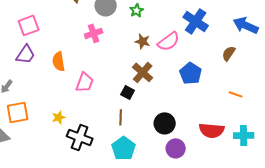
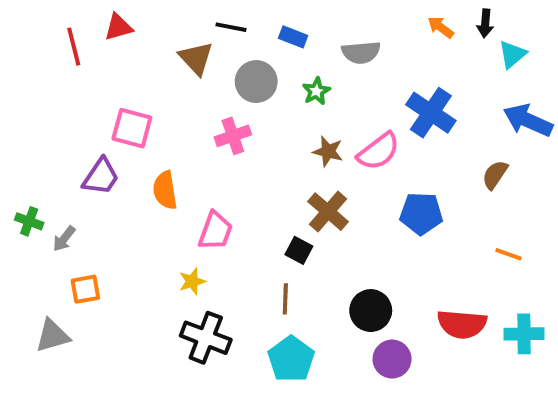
pink square: (29, 25) -> (132, 128), moved, turned 35
blue pentagon: (191, 73) -> (421, 213), turned -30
orange square: (18, 112) -> (85, 289), size x0.7
yellow star: (59, 117) -> (192, 281), moved

